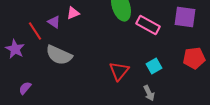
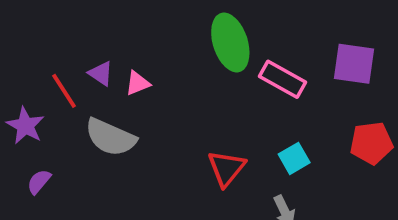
pink triangle: (73, 13) -> (138, 83), moved
purple semicircle: (25, 88) -> (39, 182), moved

